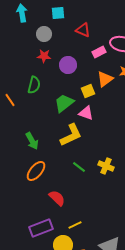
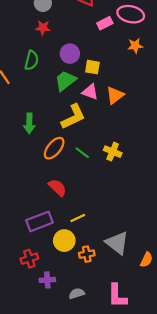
purple circle: (68, 65) -> (70, 54), moved
orange triangle: (105, 79) -> (115, 95), moved
yellow square: (88, 91) -> (92, 67), turned 32
green arrow: (32, 141) -> (29, 123), turned 30
orange ellipse: (36, 171) -> (54, 148), moved

